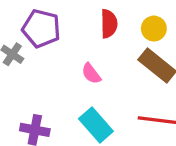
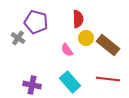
yellow circle: (154, 29) -> (86, 38), moved

